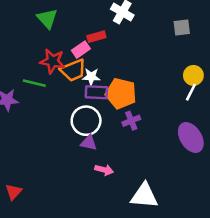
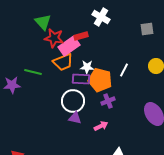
pink rectangle: (81, 50) -> (69, 46), size x1.5
red star: (52, 61) -> (54, 38), moved
white star: (91, 77) -> (87, 67), moved
white line: (191, 92) -> (124, 70), moved
pink arrow: (104, 170) -> (101, 126), moved, turned -40

